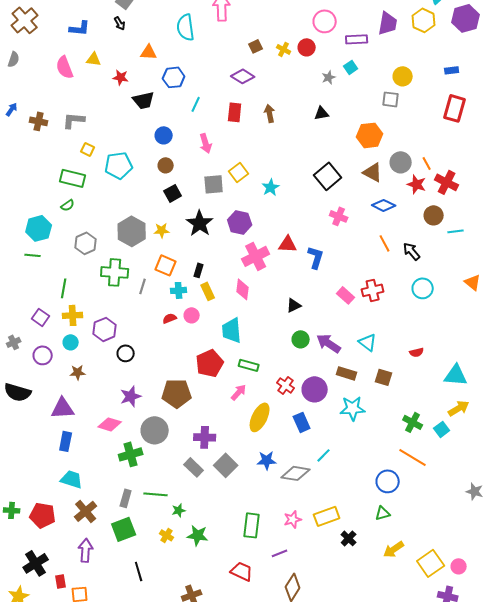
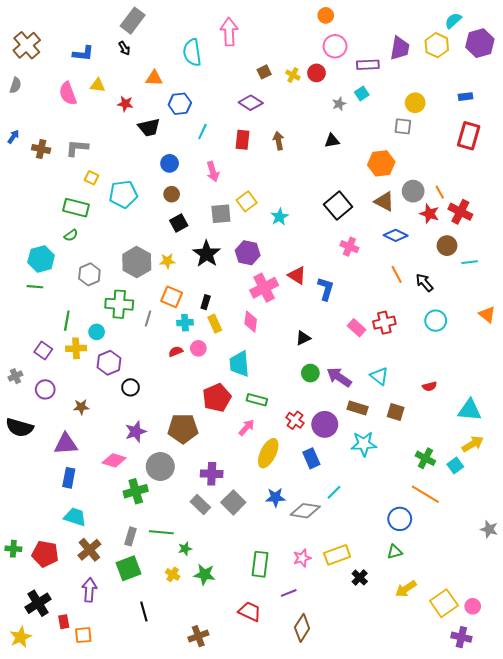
red triangle: (288, 244) -> (297, 275), turned 30
cyan circle: (71, 342) -> (97, 332), moved

